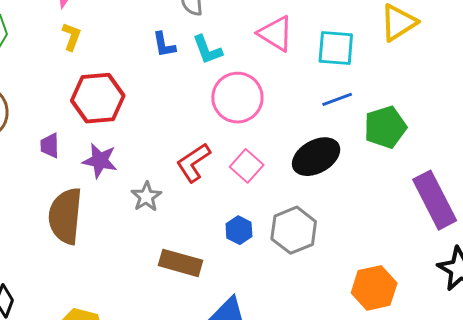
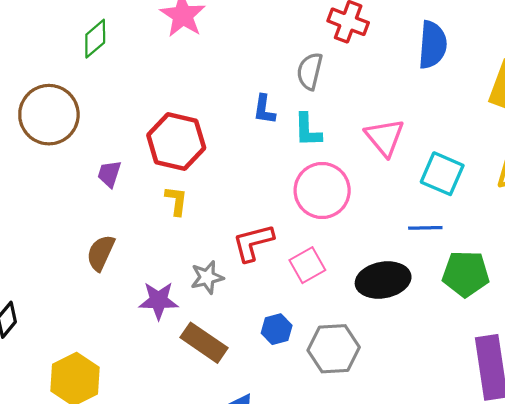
yellow L-shape: (71, 37) -> (176, 201), moved, turned -32
purple star: (100, 161) -> (159, 300), moved, turned -30
gray star: (146, 197) -> (207, 277), moved
brown semicircle: (65, 216) -> (101, 253), size x0.6

